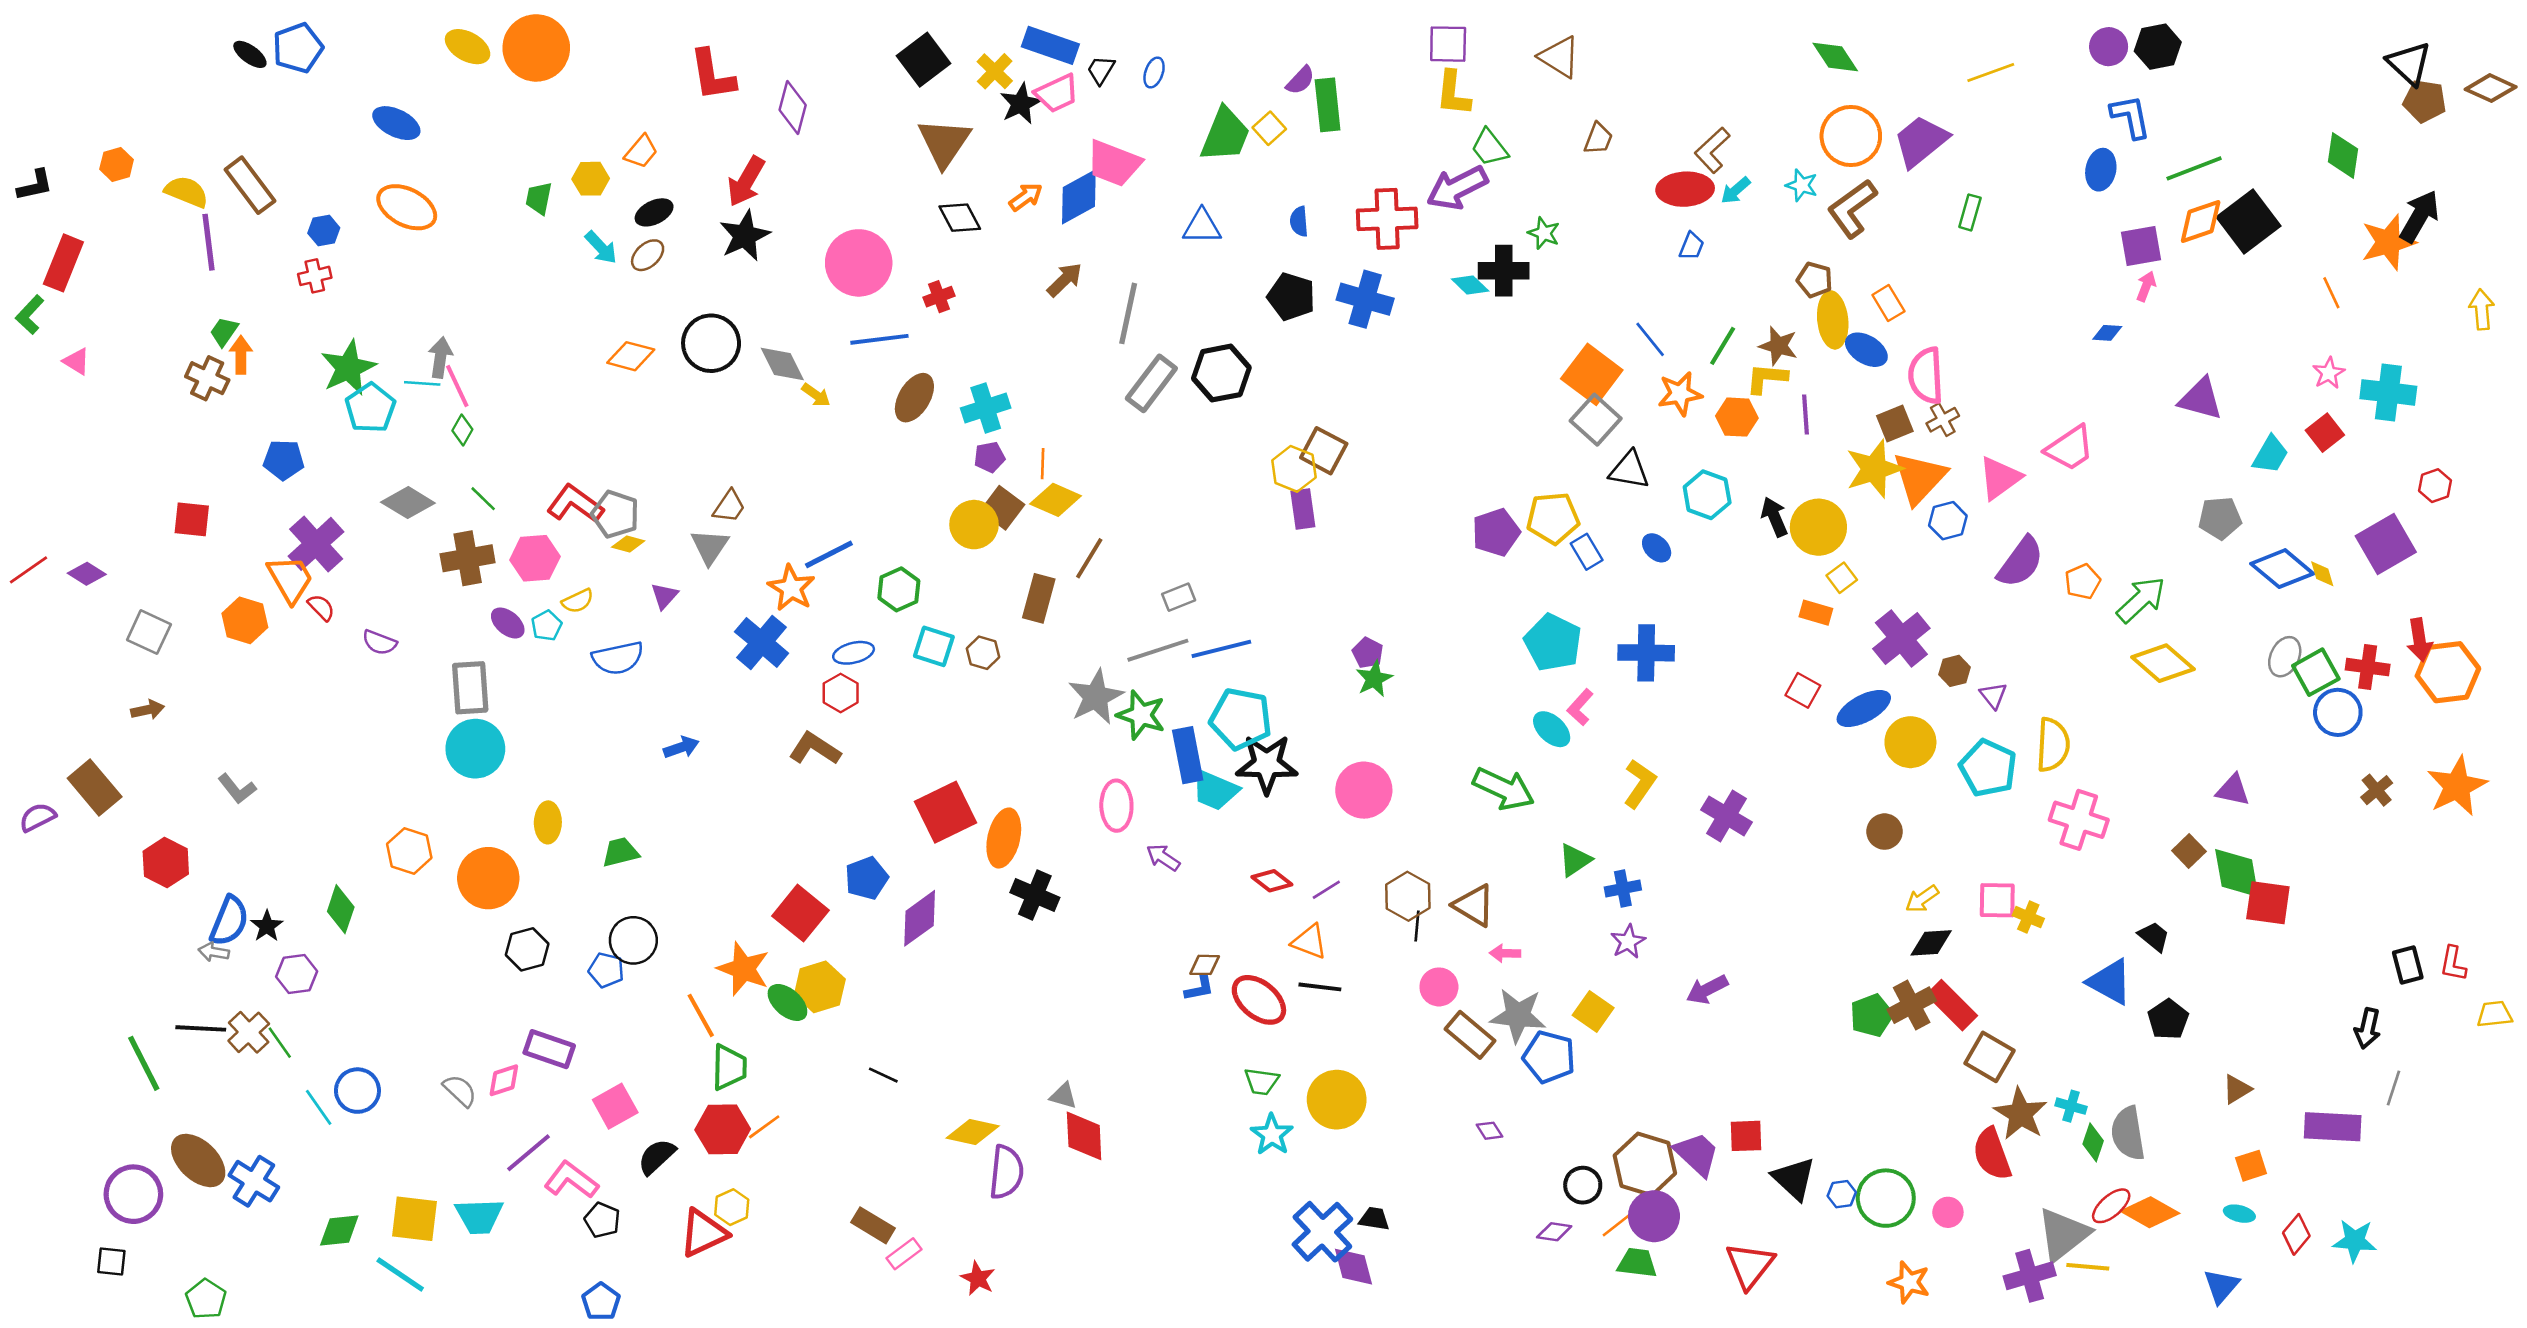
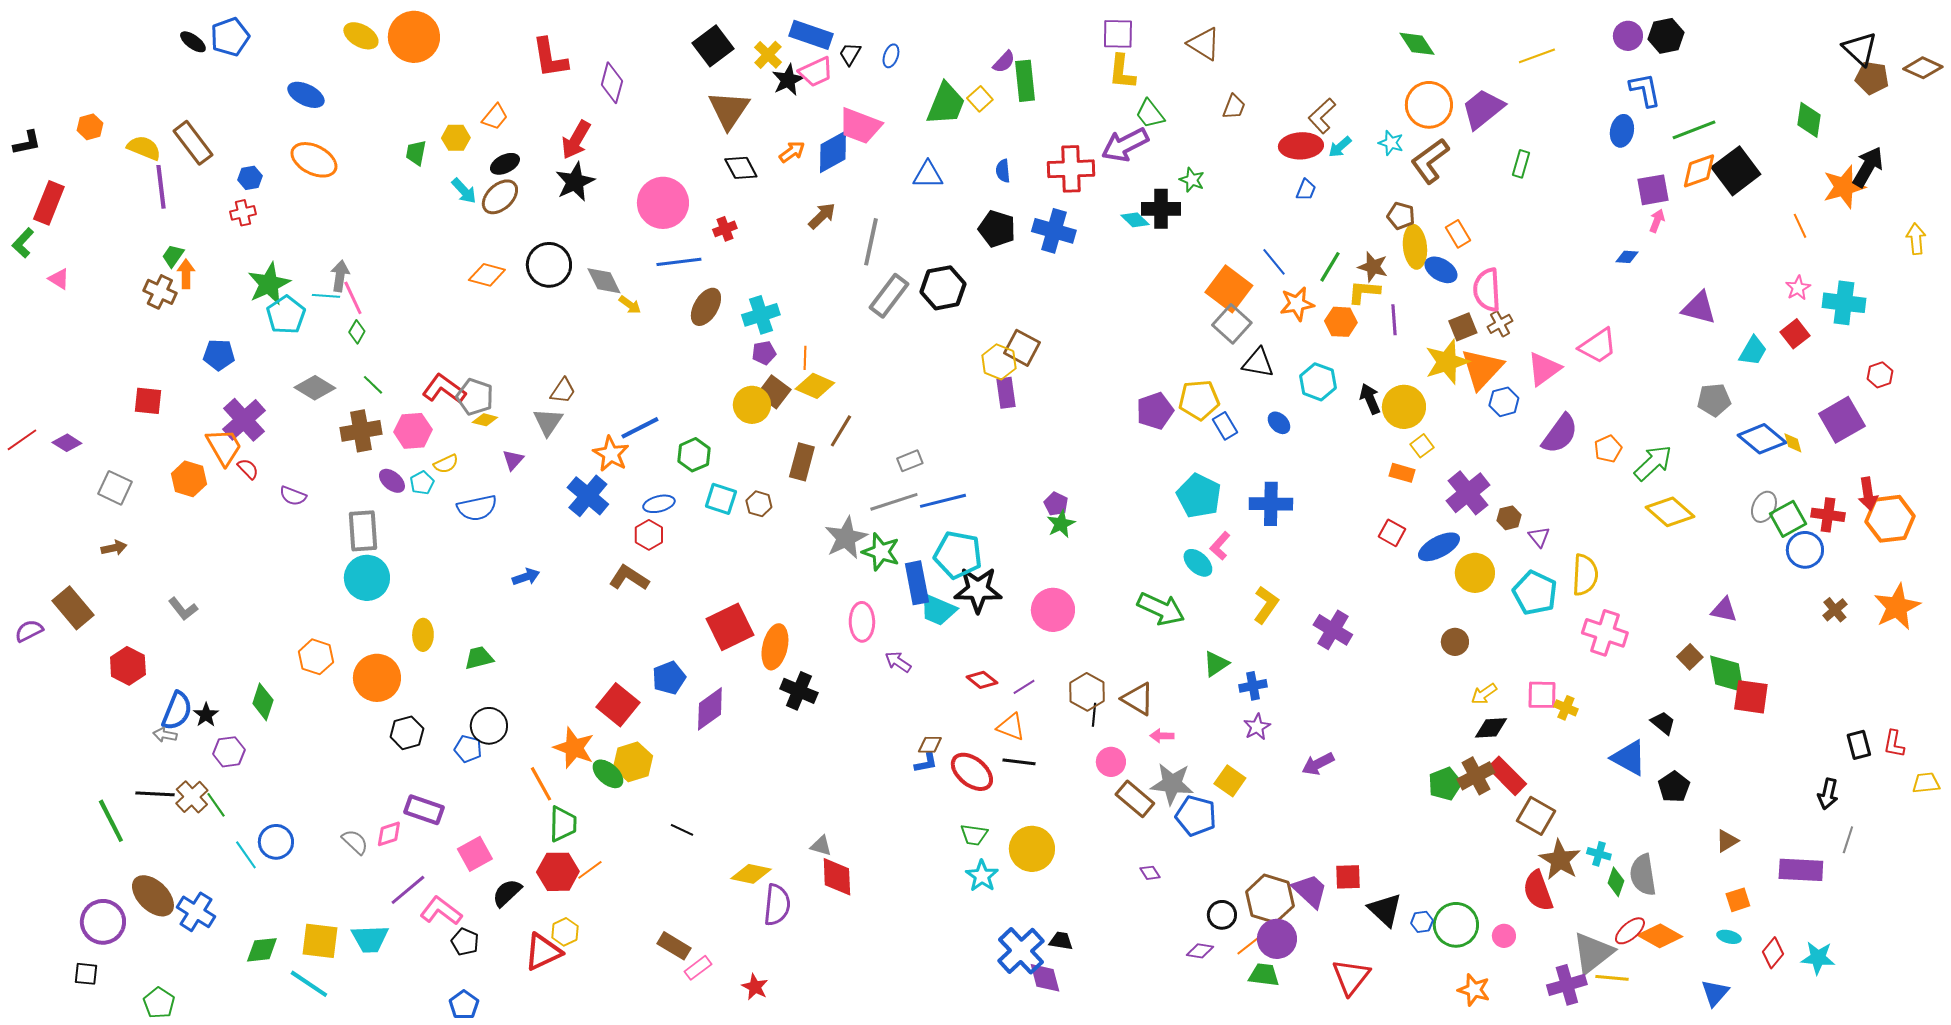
brown ellipse: (648, 255) -> (500, 197), size x1.4

